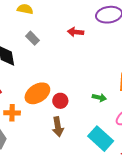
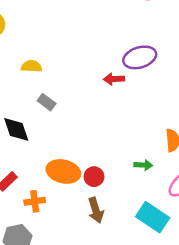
red arrow: (76, 32) -> (114, 79), moved
orange ellipse: (37, 93) -> (63, 171), turned 55

